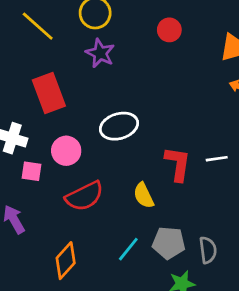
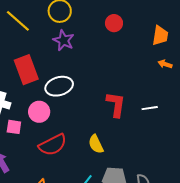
white ellipse: (119, 126) -> (59, 86), moved
white line: (217, 159) -> (150, 108), moved
red L-shape: (178, 164) -> (116, 104), moved

